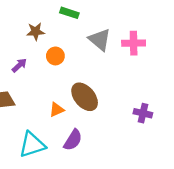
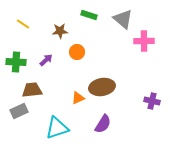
gray triangle: (100, 40) -> (123, 19), moved
brown ellipse: (85, 97) -> (102, 87), turned -60
purple semicircle: (73, 140) -> (103, 124), moved

